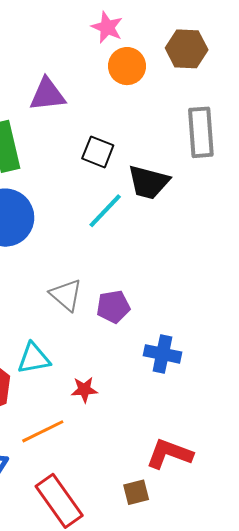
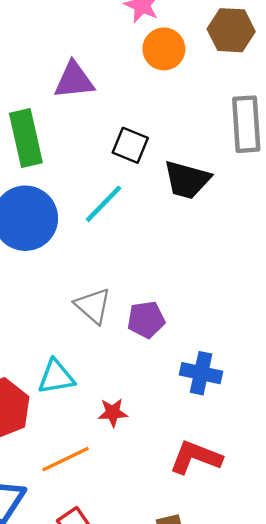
cyan line: (105, 211) -> (103, 204), moved
red L-shape: (169, 454) -> (196, 457), moved

